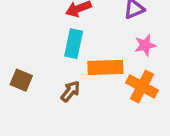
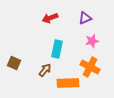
cyan rectangle: (74, 44) -> (57, 49), moved
orange rectangle: (105, 67) -> (68, 83), moved

